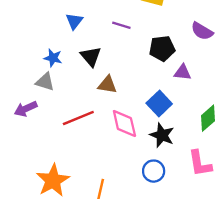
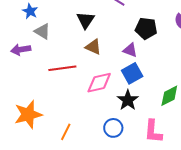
blue star: (53, 58) -> (30, 11), moved
purple triangle: (183, 72) -> (130, 50), moved
pink diamond: (124, 124) -> (99, 83), turned 76

